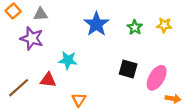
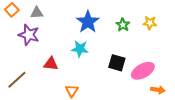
cyan star: (68, 60) -> (80, 49), moved
pink ellipse: (157, 78) -> (143, 71), turned 30
red triangle: (48, 80) -> (51, 64), moved

